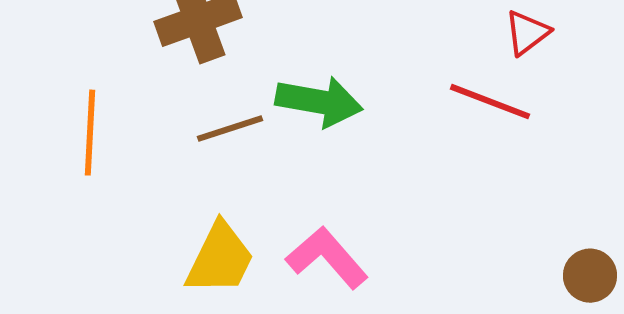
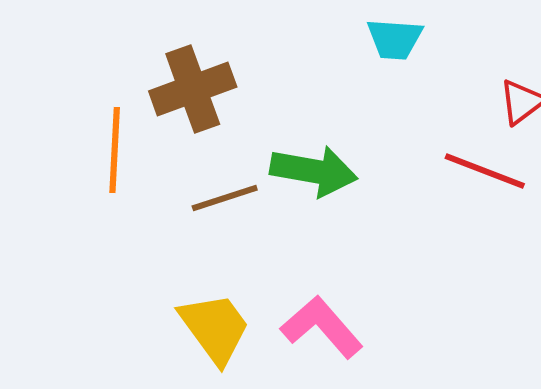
orange line: (90, 133) -> (115, 150), moved
yellow trapezoid: (220, 259) -> (215, 328), turned -62

